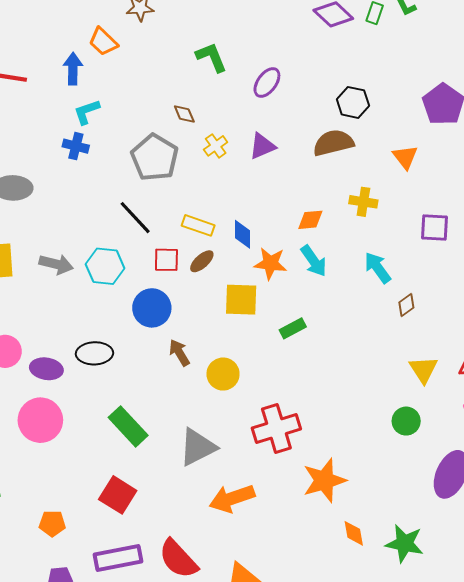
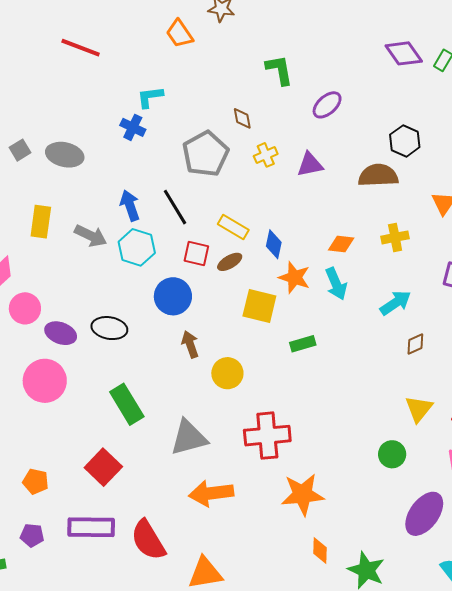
blue arrow: (73, 69) -> (130, 205), moved, turned -32
yellow cross: (363, 202) -> (395, 237), turned -32
cyan arrow: (378, 268) -> (395, 303), turned 80

